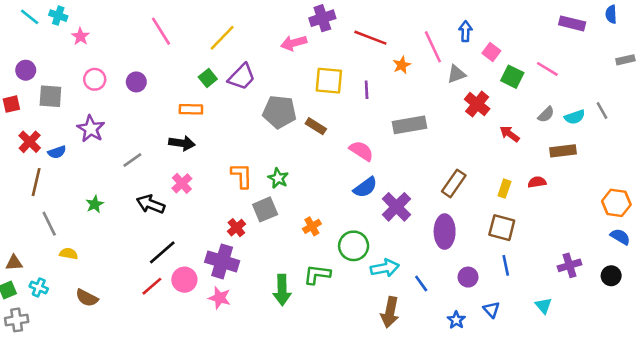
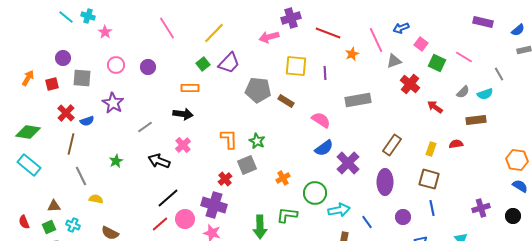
blue semicircle: (611, 14) -> (518, 30), moved, turned -128
blue arrow: (465, 31) -> (401, 28), turned -112
gray line: (602, 111) -> (499, 74), moved

